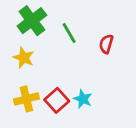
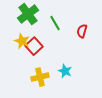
yellow cross: (26, 99) -> (40, 77), moved
red square: (57, 100) -> (34, 46), moved

